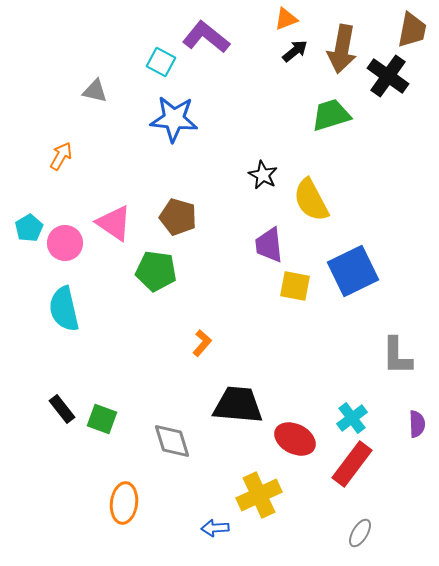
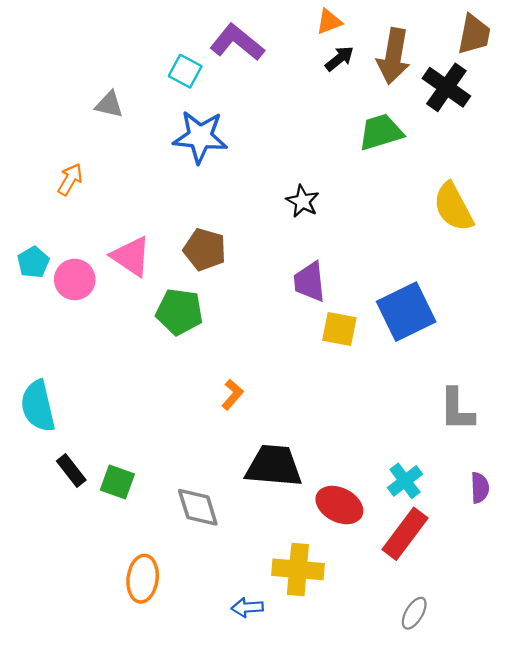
yellow semicircle: (311, 200) -> (453, 207), moved
cyan semicircle: (64, 309) -> (38, 406), moved
yellow cross: (259, 495) -> (298, 569), turned 30

